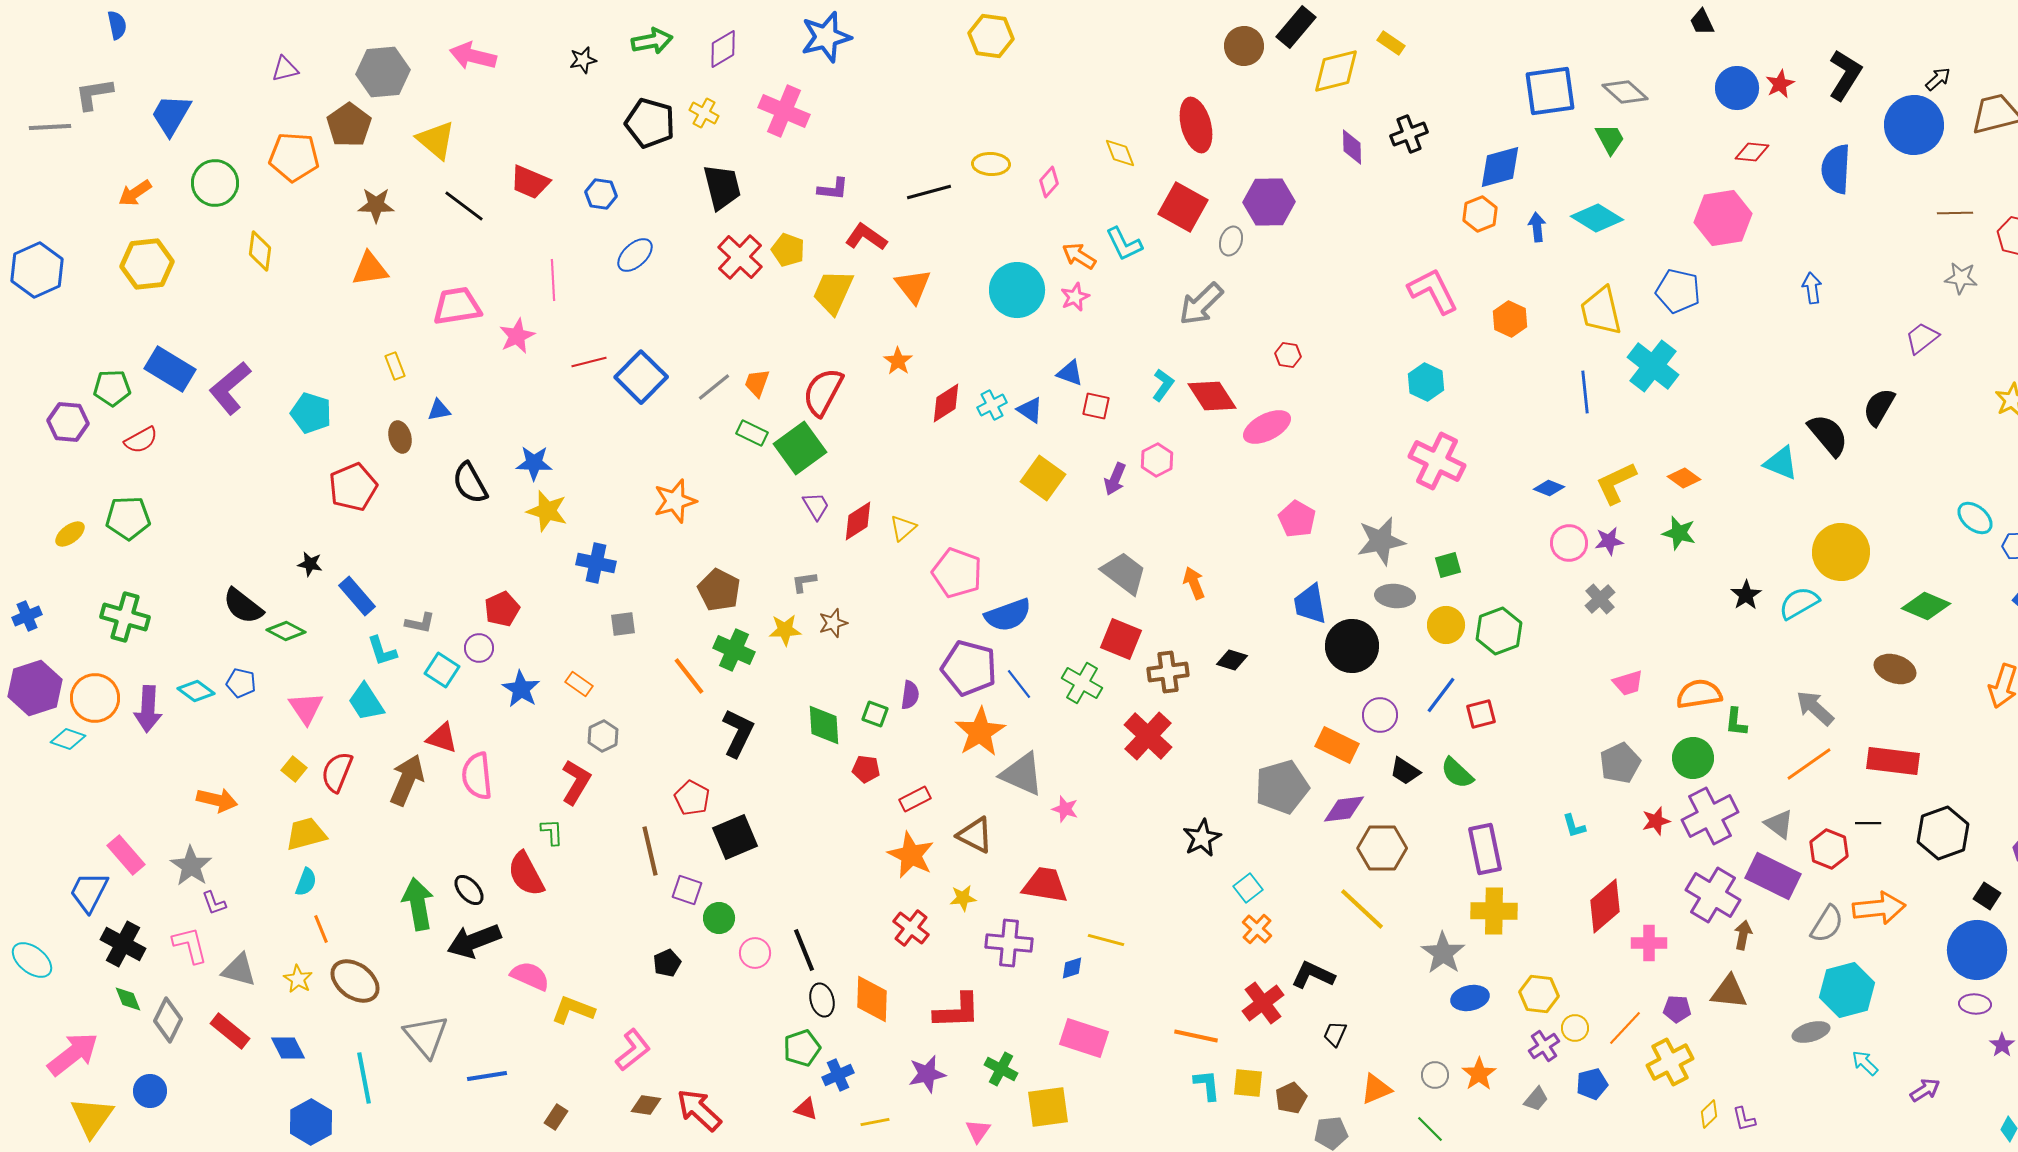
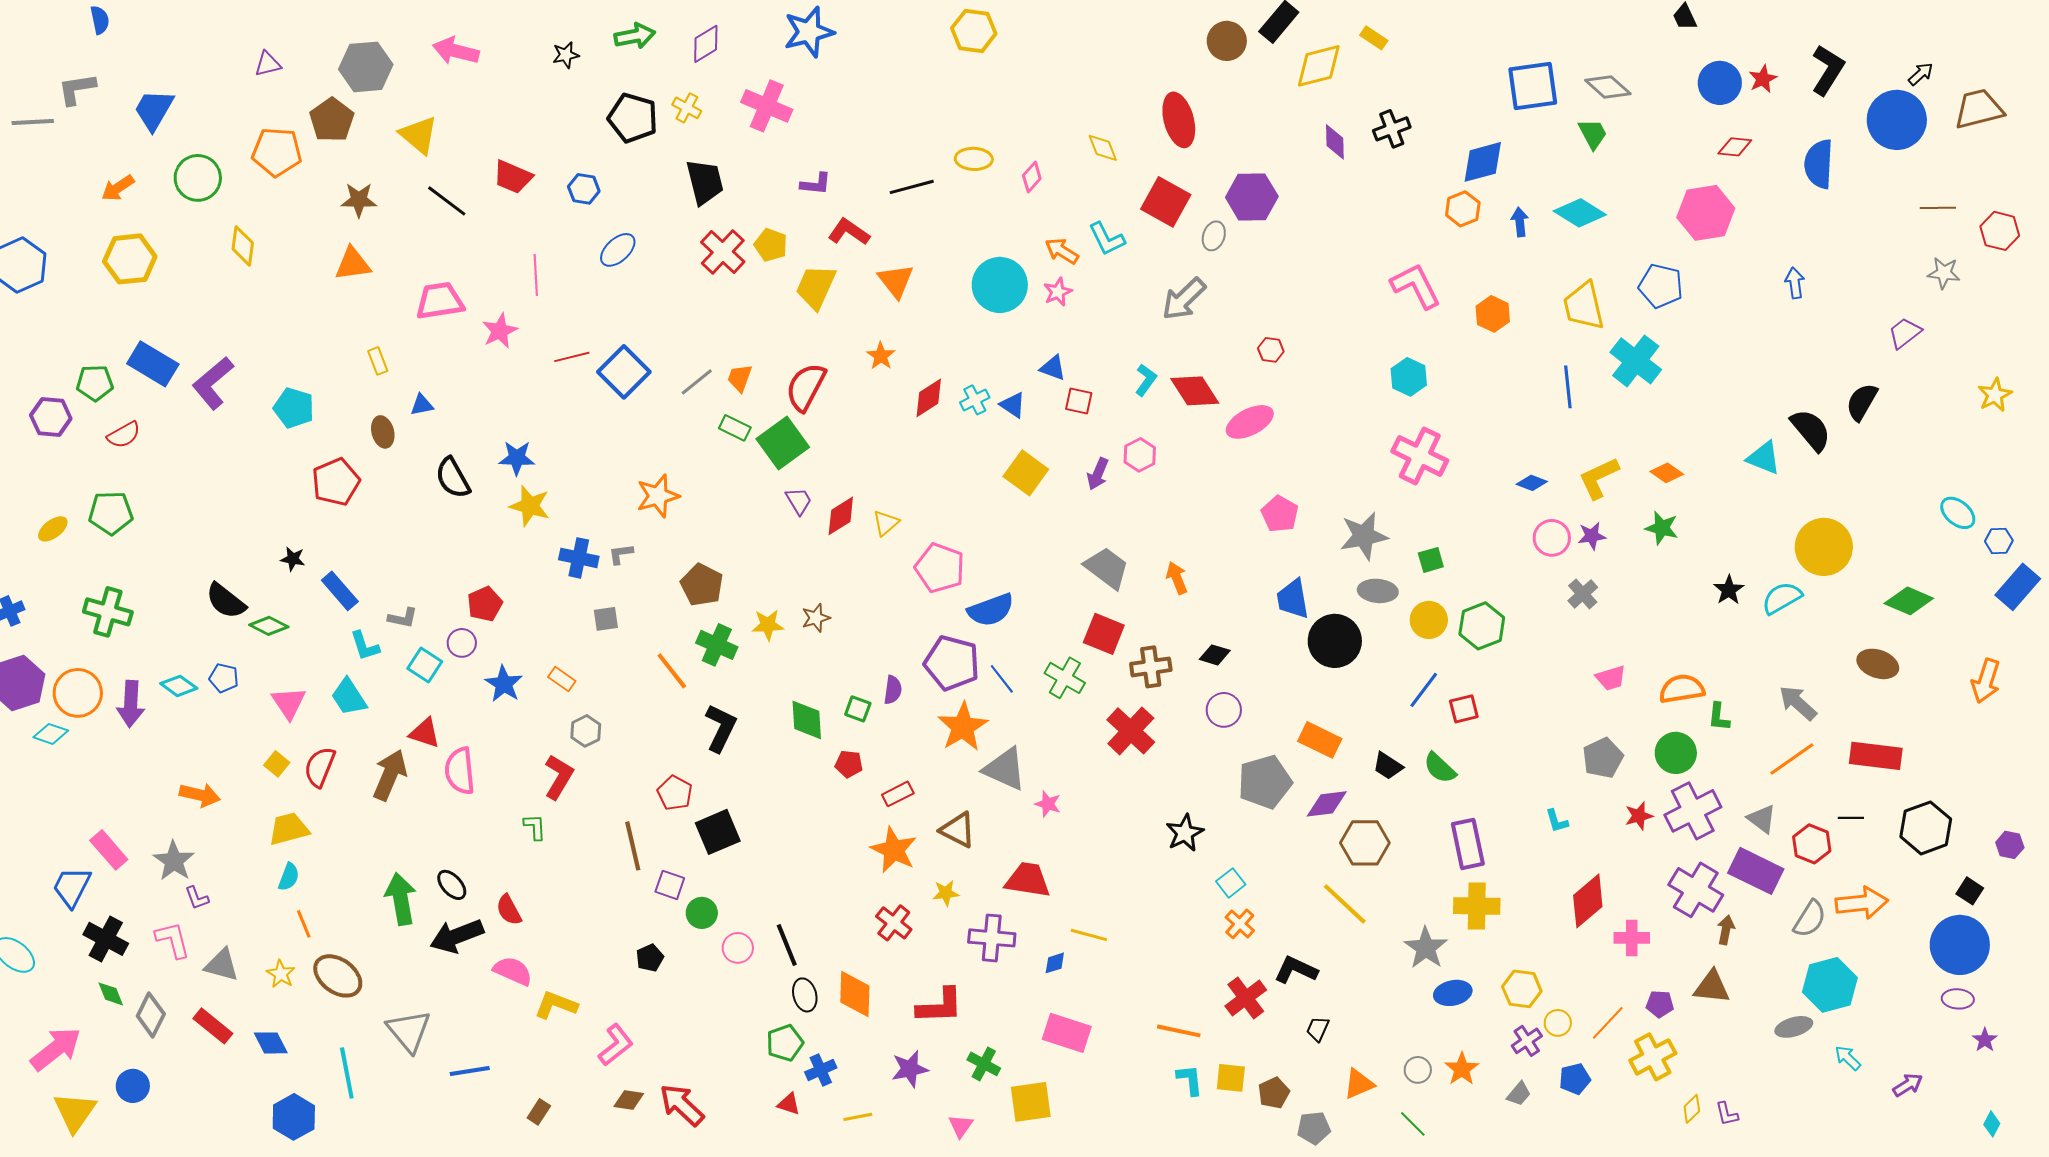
gray L-shape: (804, 582) -> (621, 554), moved
purple circle: (1380, 715) -> (1224, 710), moved
red semicircle: (526, 874) -> (509, 910), moved, size x0.7

